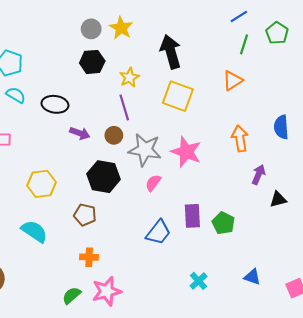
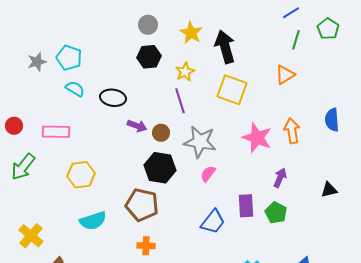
yellow star: (121, 28) -> (191, 33), moved
brown circle: (114, 135) -> (161, 133), moved
pink star: (186, 152) -> (257, 138), moved
purple arrow: (258, 175) -> (280, 178), moved
yellow hexagon: (42, 184) -> (81, 175), moved
brown pentagon: (85, 215) -> (142, 205), size x1.5
cyan semicircle: (34, 231) -> (93, 221), turned 128

